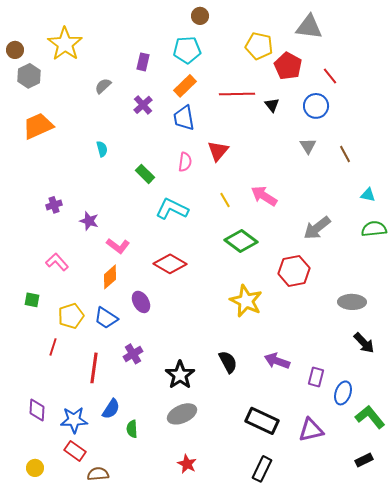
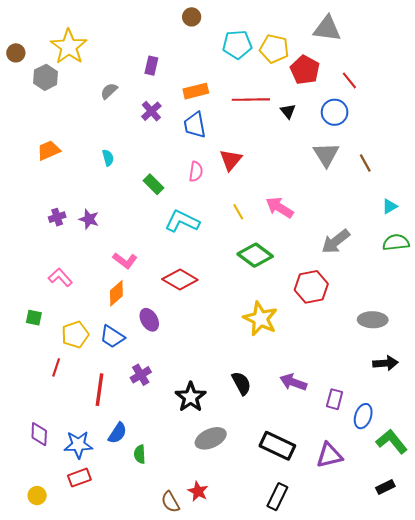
brown circle: (200, 16) -> (192, 17), moved
cyan pentagon: (187, 50) -> (237, 44), moved
gray hexagon: (29, 76) -> (46, 77), moved
orange rectangle: (185, 86) -> (196, 91), turned 30
orange trapezoid: (38, 126) -> (49, 150), moved, size x0.7
gray triangle: (308, 146) -> (326, 155), size x1.5
cyan triangle: (368, 195) -> (390, 206), turned -42
purple star: (89, 221) -> (89, 219), moved
black arrow: (364, 343) -> (385, 363), turned -50
gray ellipse: (182, 414) -> (211, 438), moved
red rectangle: (75, 451) -> (79, 478), turned -55
brown semicircle: (98, 474) -> (170, 502), moved, turned -115

